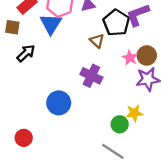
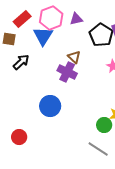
brown triangle: (97, 41) -> (74, 57), moved
purple cross: (91, 76) -> (67, 72), moved

